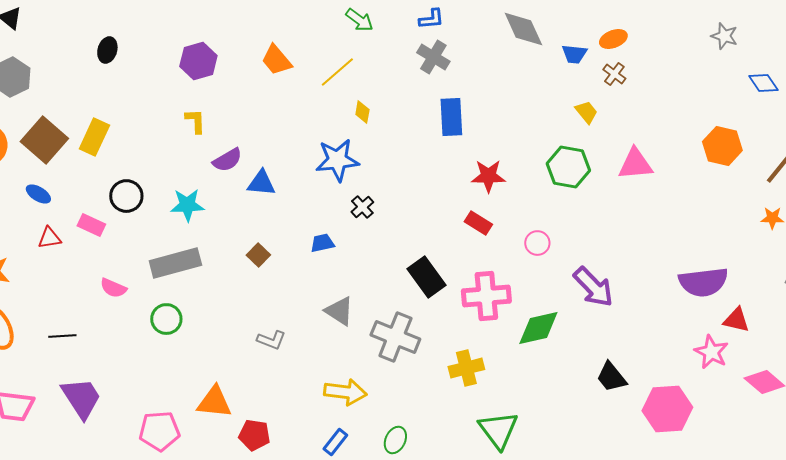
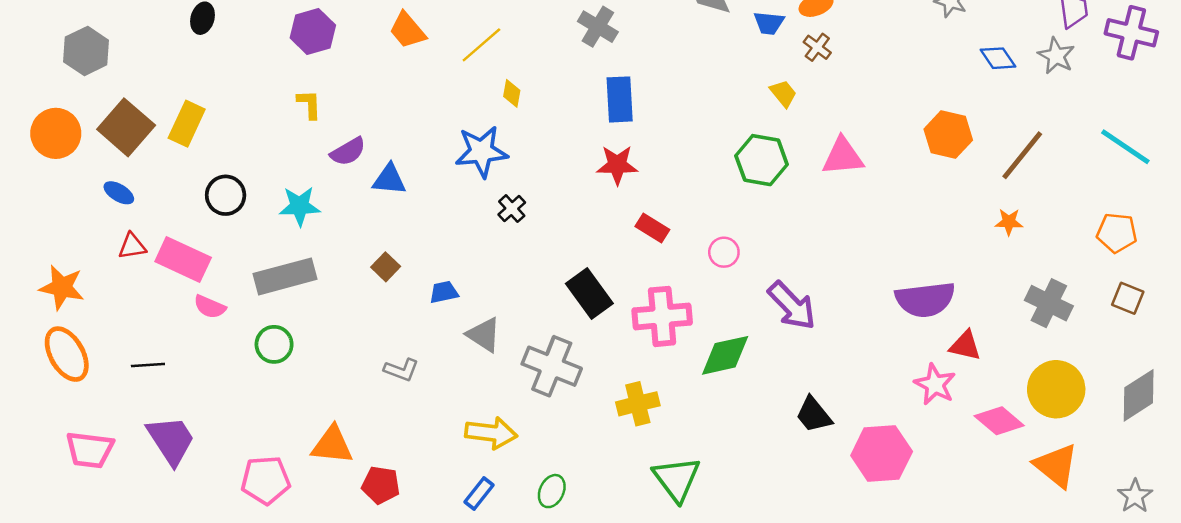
red star: (488, 176) -> (617, 165), moved
pink rectangle: (91, 225) -> (183, 259), moved, size x1.6
blue trapezoid: (322, 243) -> (444, 292), moved

